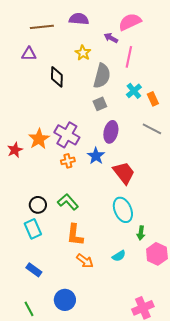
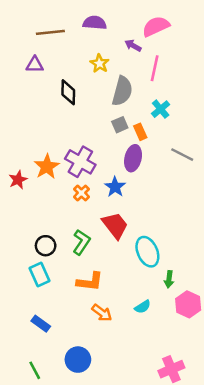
orange rectangle: (153, 99) -> (140, 132), moved
orange cross: (68, 161) -> (81, 193), turned -32
red trapezoid: (124, 173) -> (115, 225), moved
green L-shape: (68, 202) -> (81, 242), turned 75
orange L-shape: (75, 235) -> (90, 282), turned -90

